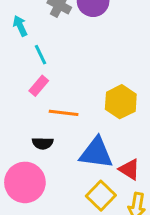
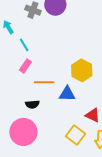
blue triangle: (96, 153) -> (67, 94), moved, size x0.7

